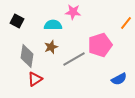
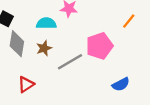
gray diamond: (27, 56) -> (17, 44), moved

